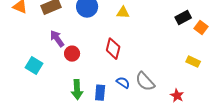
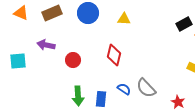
purple arrow: (57, 39) -> (46, 45), moved, turned -42
cyan square: (34, 66) -> (18, 61), moved, turned -36

